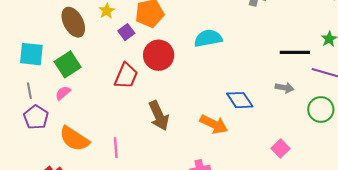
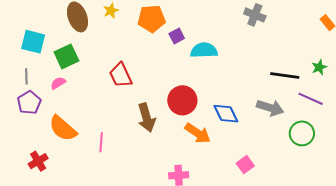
purple square: (126, 32) -> (177, 36), moved
red circle: (159, 55) -> (182, 100), moved
red trapezoid: (126, 76) -> (121, 75), turned 124
gray arrow: (284, 88) -> (270, 108), size x1.5
pink square: (281, 149) -> (245, 165), moved

